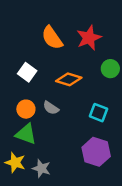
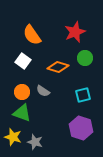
orange semicircle: (52, 38) -> (32, 35), moved
green circle: (110, 69) -> (85, 58), moved
cyan square: (98, 113) -> (83, 95), turned -35

